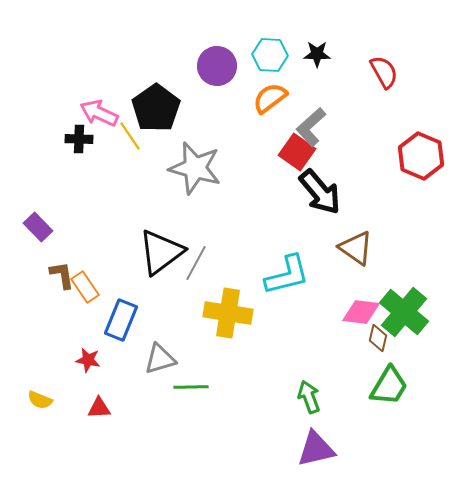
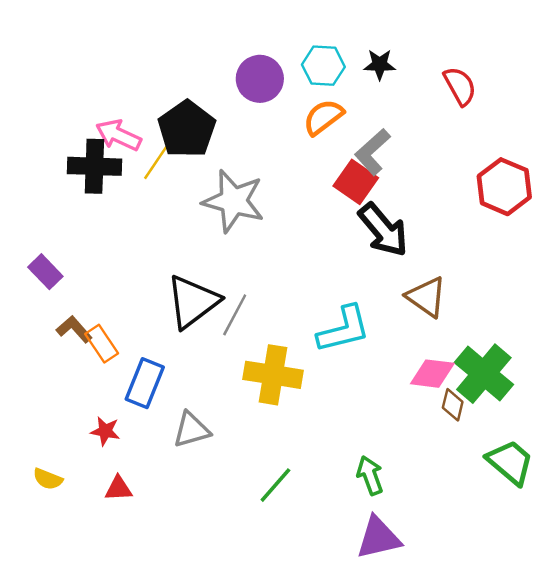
yellow line: (130, 136) -> (156, 163), turned 68
black cross: (79, 139) -> (94, 166), size x1.6
brown L-shape: (62, 275) -> (74, 329), turned -32
green trapezoid: (389, 386) -> (510, 462), moved, turned -81
green line: (191, 387) -> (275, 485), moved, turned -48

